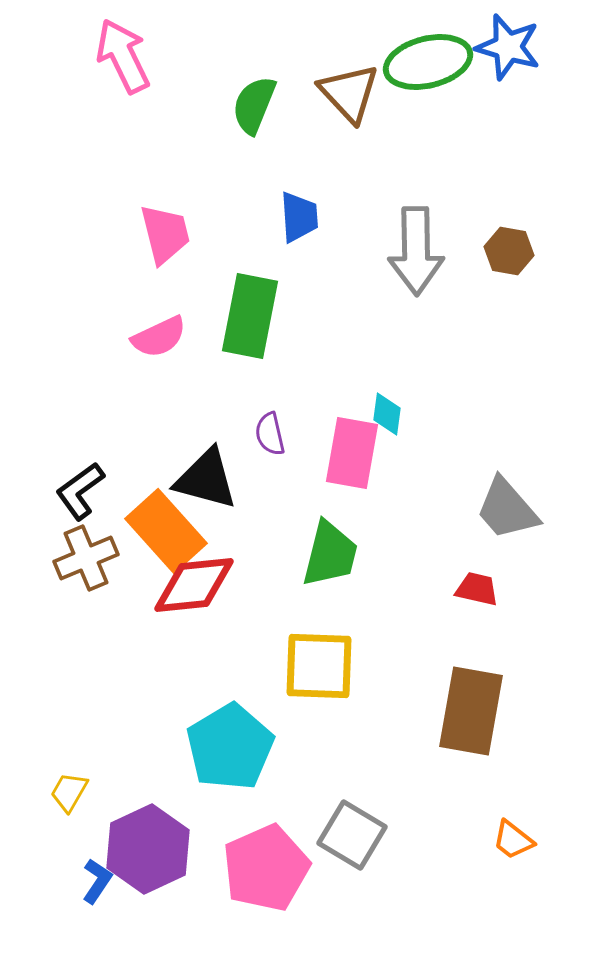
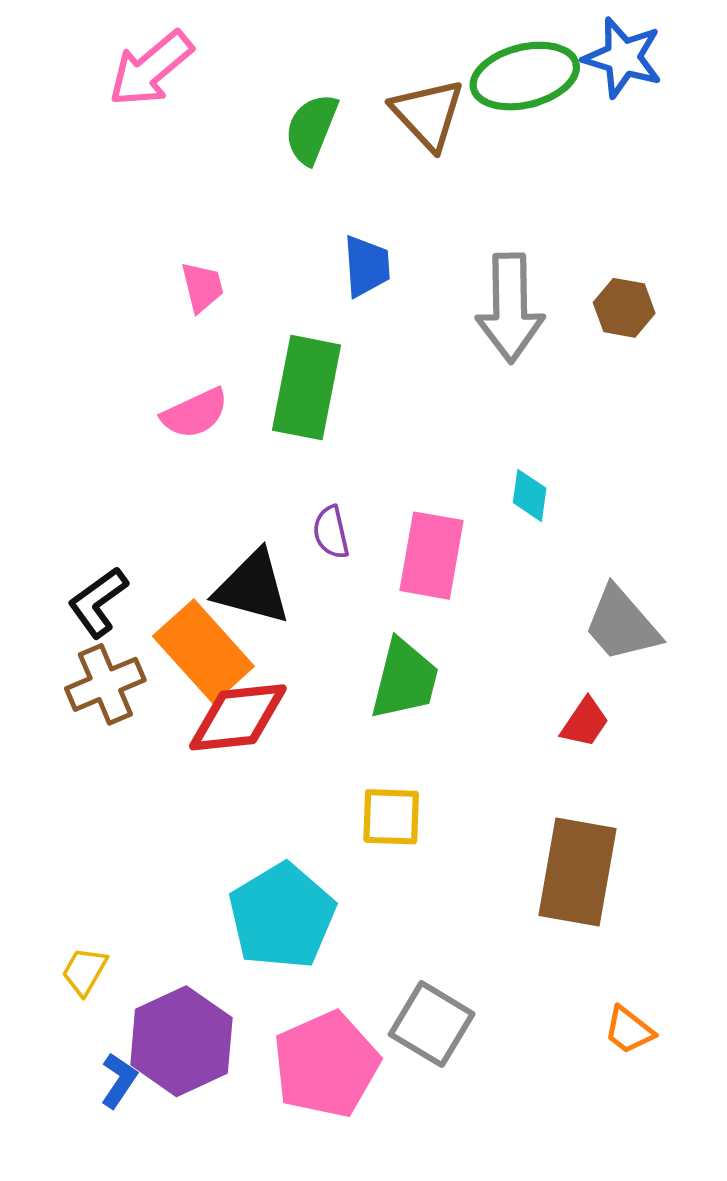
pink arrow: (123, 56) -> (151, 69), turned -104
pink trapezoid: (165, 234) -> (202, 287), size x0.7
cyan diamond: (387, 414) -> (530, 495), moved
red trapezoid: (477, 589) -> (585, 722), turned 111
yellow square: (319, 666) -> (391, 817), size x0.7

